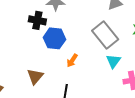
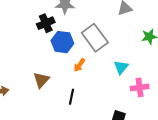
black cross: (37, 20) -> (46, 23), turned -36
gray rectangle: (105, 35) -> (95, 38), moved

